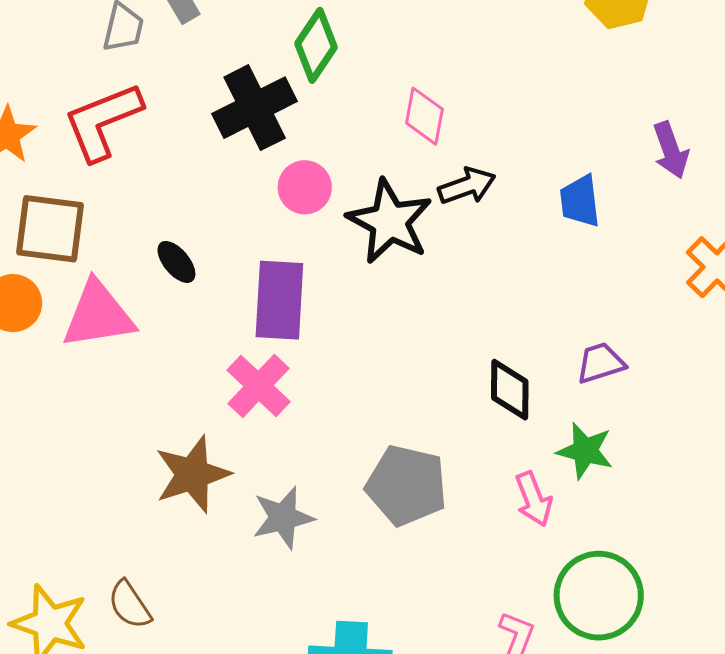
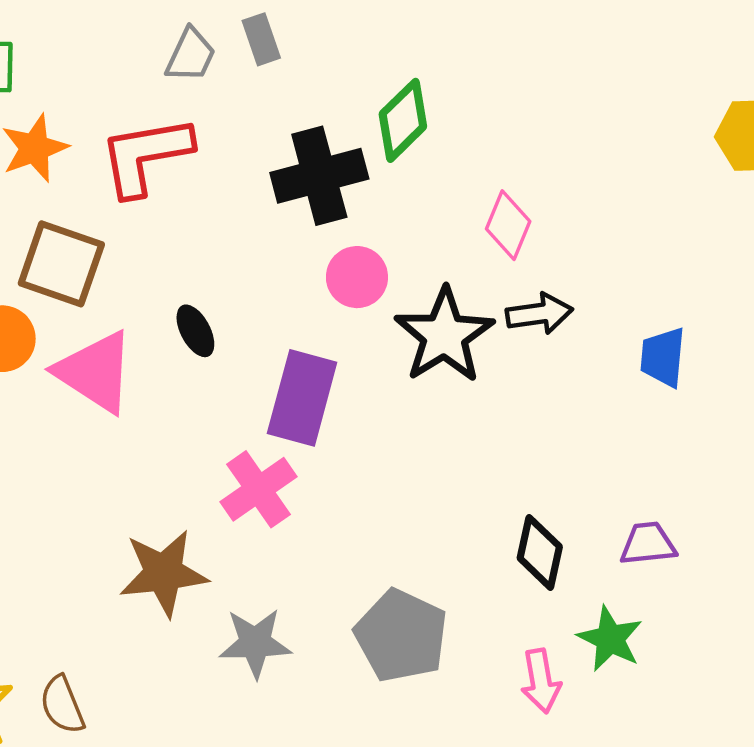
pink triangle: (98, 315) -> (95, 372), turned 30

